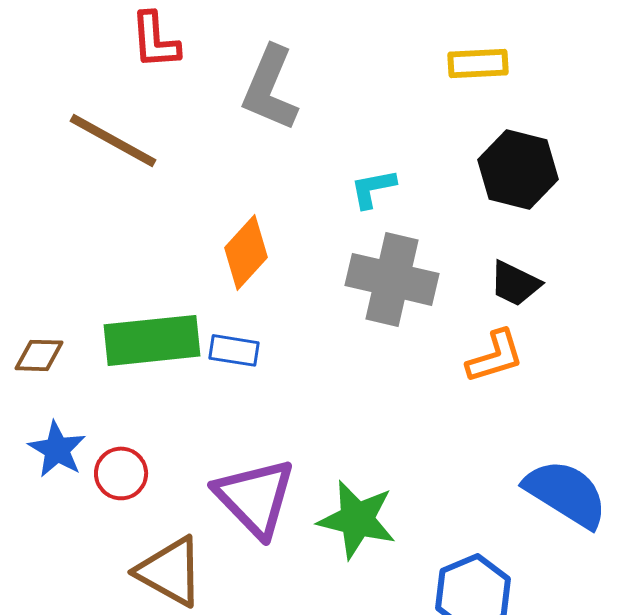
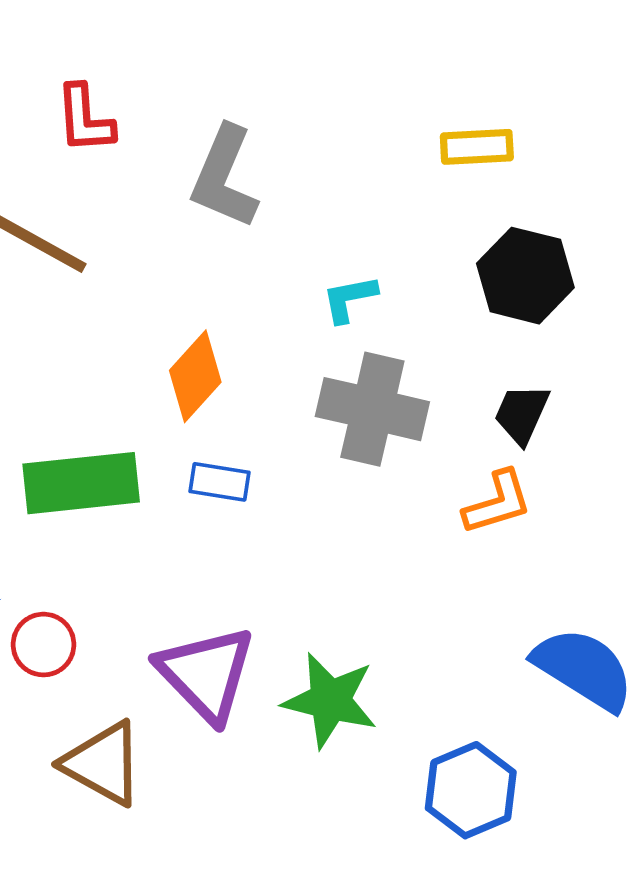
black trapezoid: (515, 283) -> (522, 414), turned 88
blue rectangle: (234, 350) -> (220, 482), moved

